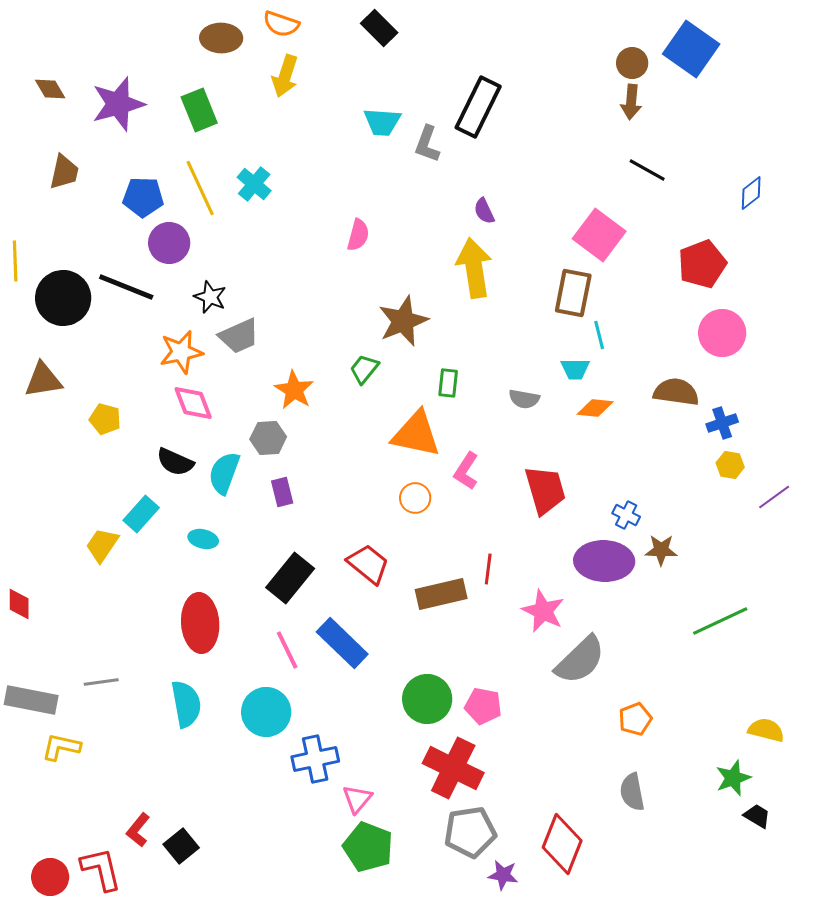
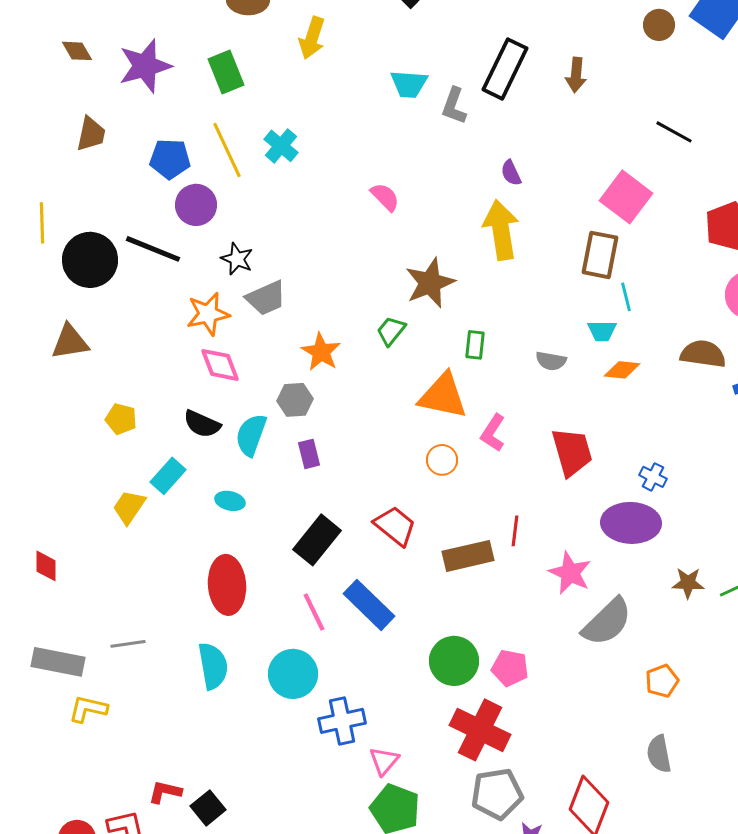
brown arrow: (631, 102) -> (576, 75), moved
pink semicircle: (358, 235) -> (385, 197), turned -60
yellow pentagon: (105, 419) -> (121, 419), moved
brown star: (661, 550) -> (688, 583), moved
red L-shape: (138, 830) -> (165, 792), turned 64

